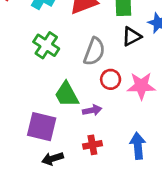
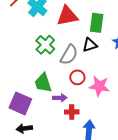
black triangle: (132, 36) -> (90, 45), moved
green cross: (46, 45) -> (45, 45), moved
red cross: (92, 145) -> (72, 112), moved

